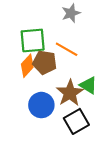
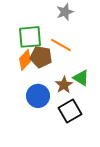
brown star: (70, 93) -> (64, 85), size x0.7

